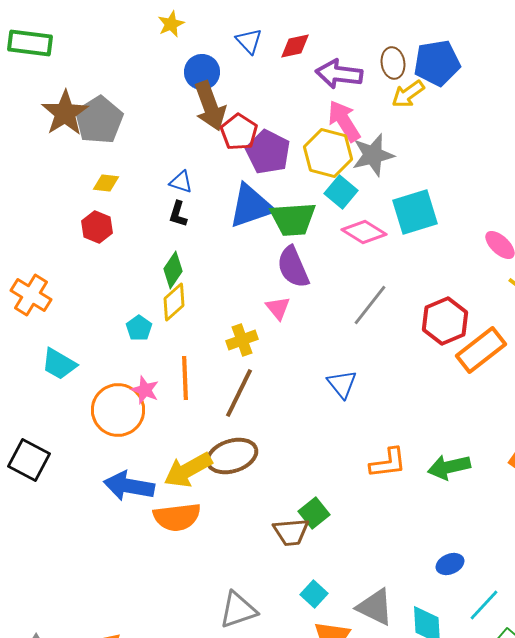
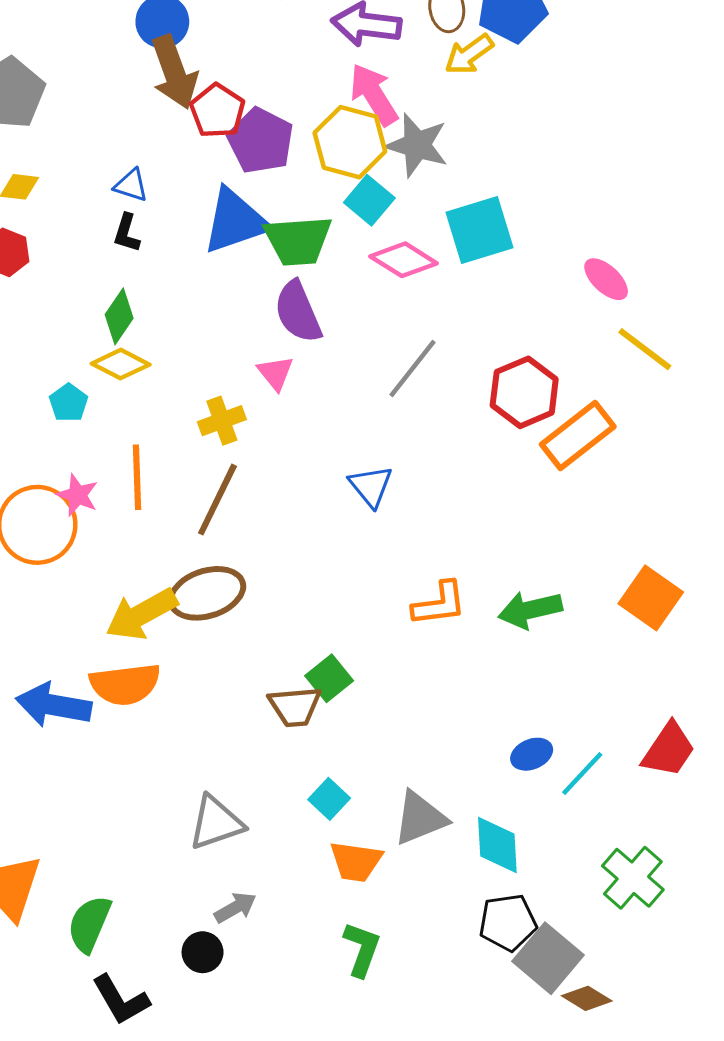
gray star: (373, 155) -> (417, 145), turned 30
yellow diamond: (174, 302) -> (121, 364), turned 69
blue arrow: (129, 486) -> (54, 705), moved
cyan line: (484, 605) -> (582, 774), moved
gray triangle: (375, 607) -> (420, 818), turned -48

